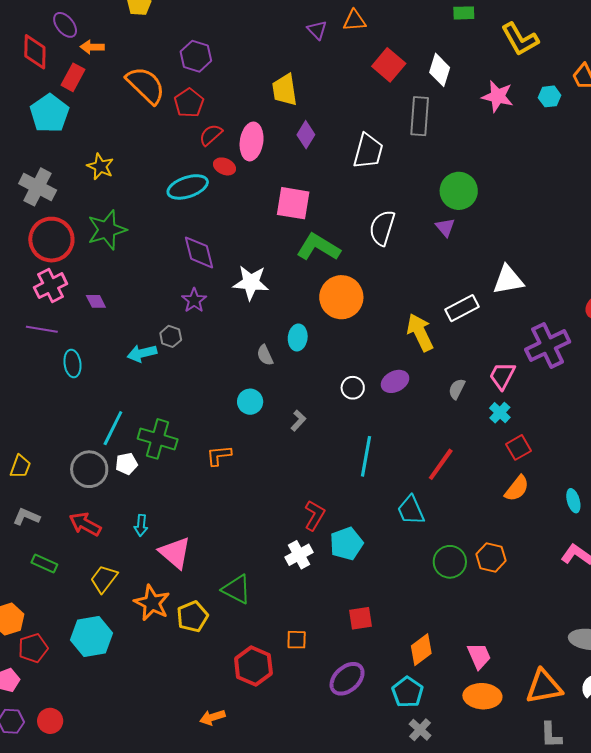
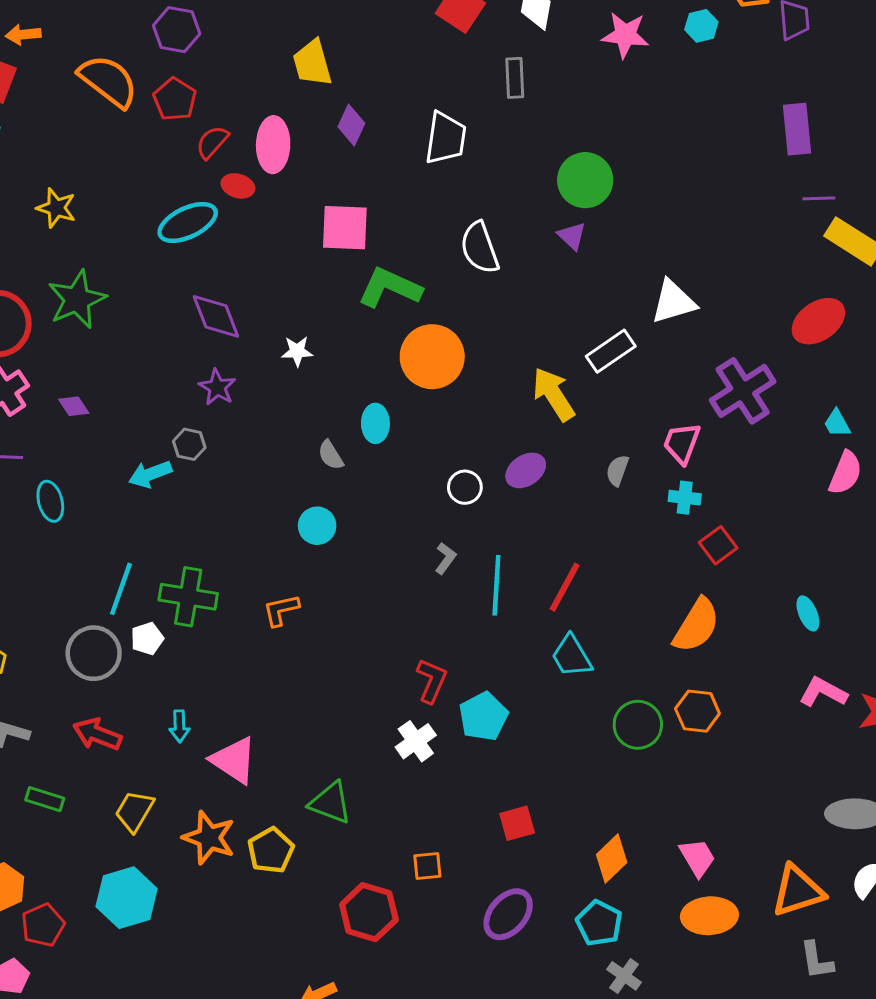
gray rectangle: (420, 116) -> (515, 78), size x0.7
white semicircle: (382, 228) -> (480, 248), turned -30
white star: (251, 283) -> (297, 351), size x0.6
cyan cross: (500, 413) -> (685, 498), turned -30
gray L-shape: (298, 421) -> (445, 558), moved
red line: (441, 464) -> (565, 587), moved
orange semicircle: (517, 488) -> (696, 625), moved, size x1.4

